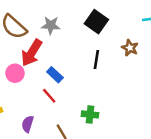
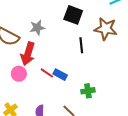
brown star: (130, 48) -> (106, 29), size x1.6
blue rectangle: (55, 75) -> (60, 75), moved
red line: (49, 96) -> (47, 73), moved

